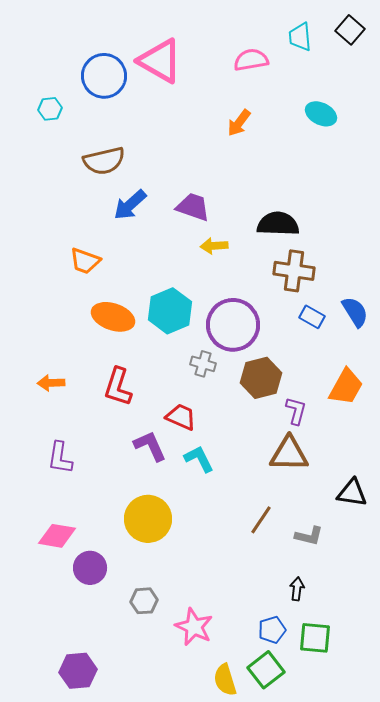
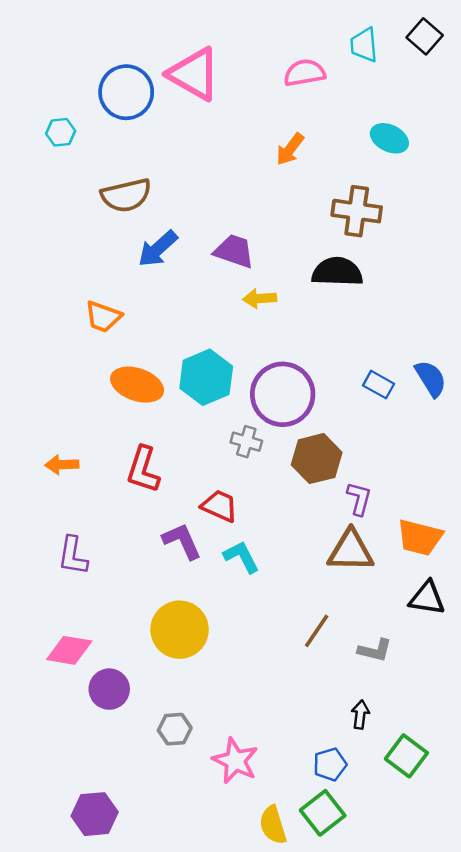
brown cross: (294, 271) -> (357, 211), moved
orange trapezoid: (346, 387) -> (420, 537), moved, turned 75
green square: (315, 638) -> (406, 756), moved, turned 32

